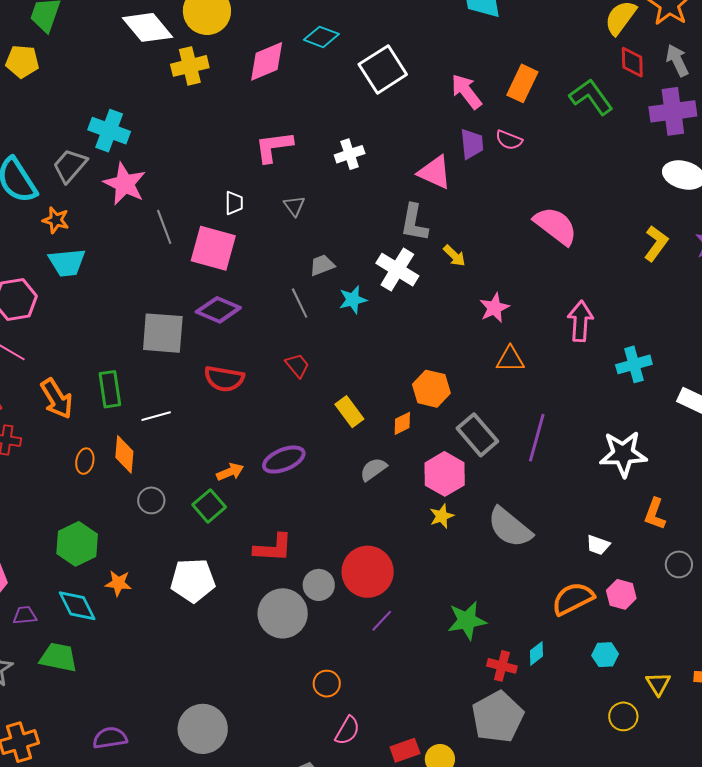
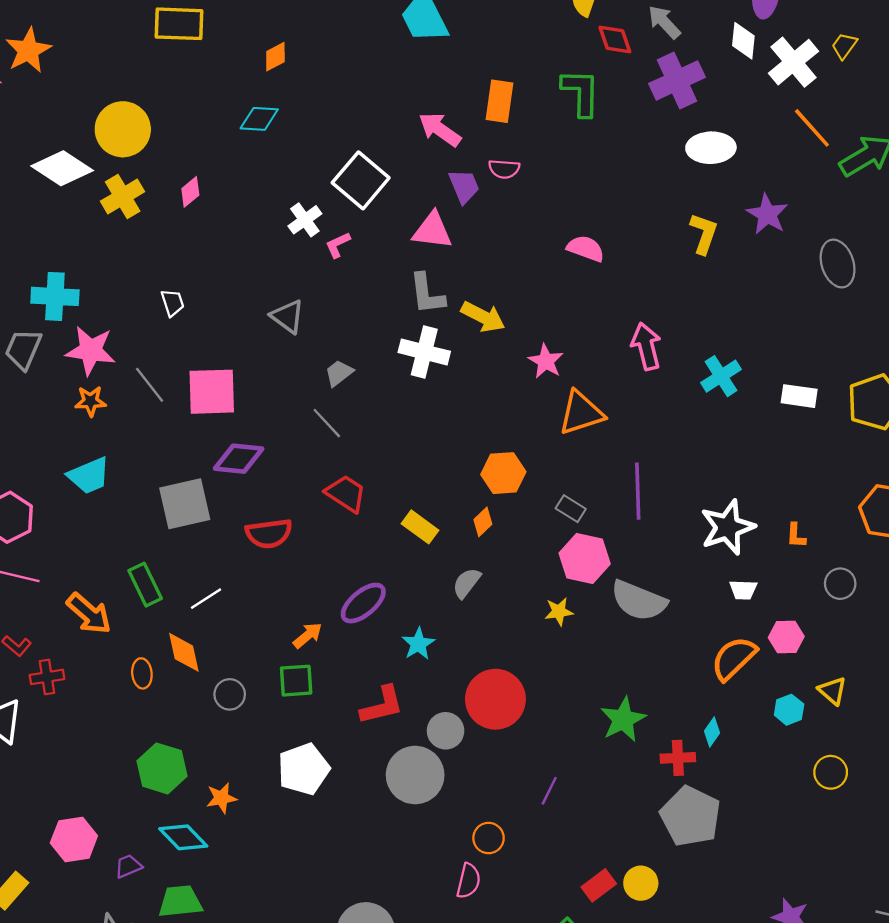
pink diamond: (267, 61) -> (190, 192), moved, size x0.6
white square: (383, 69) -> (361, 180), moved
green L-shape: (591, 97) -> (581, 92), turned 54
pink L-shape: (274, 147) -> (338, 245), moved, size x0.6
white cross: (350, 154) -> (305, 220), moved
white trapezoid: (234, 203) -> (172, 303), moved
gray triangle: (294, 206) -> (287, 316), size x1.4
orange star: (56, 220) -> (91, 401), moved
pink semicircle: (556, 226) -> (586, 249), size x0.7
yellow arrow: (454, 256) -> (483, 317), size x1.5
cyan trapezoid: (67, 262) -> (89, 476), moved
cyan star: (353, 300) -> (418, 644), moved
orange triangle: (510, 359) -> (581, 413), size x1.4
red trapezoid: (297, 365) -> (346, 493), size x1.4
gray rectangle: (477, 435) -> (571, 509), size x0.6
white star: (623, 454) -> (728, 527), moved
pink hexagon: (445, 474) -> (585, 559), moved
green square: (209, 506) -> (296, 681), turned -36
orange L-shape: (655, 514) -> (796, 536), size x0.7
yellow star: (442, 516) -> (559, 612), turned 30
purple line: (382, 621) -> (549, 791), moved
yellow triangle: (658, 684) -> (832, 691), moved
pink semicircle: (347, 731) -> (468, 881), moved

